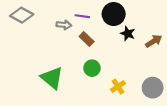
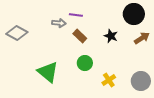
black circle: (114, 14) -> (134, 14), moved
gray diamond: (22, 15) -> (17, 33), moved
black star: (128, 34) -> (111, 36), moved

